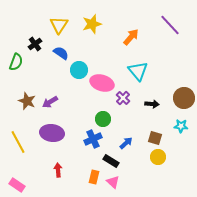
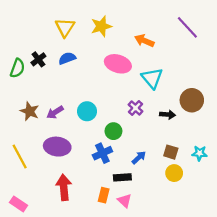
orange arrow: (131, 37) -> (144, 41), turned -108
black cross: (35, 44) -> (38, 59), moved
blue semicircle: (61, 53) -> (67, 58), turned -56
cyan circle: (79, 70) -> (87, 111), moved
pink ellipse: (102, 83) -> (118, 64), moved
brown circle: (184, 98) -> (192, 100), moved
cyan star: (181, 126) -> (200, 153), moved
black rectangle: (111, 161) -> (122, 177), turned -35
red arrow: (58, 170) -> (64, 187), size x1.6

